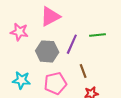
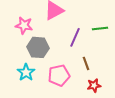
gray hexagon: (47, 51) -> (38, 47), moved
cyan star: (21, 80) -> (26, 72), turned 30

